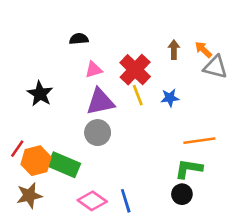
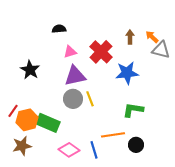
yellow line: (138, 95) -> (90, 99), moved
blue star: (170, 98) -> (127, 73), size x1.6
orange line: (199, 141) -> (113, 135), moved
green L-shape: (189, 169) -> (133, 110), moved

